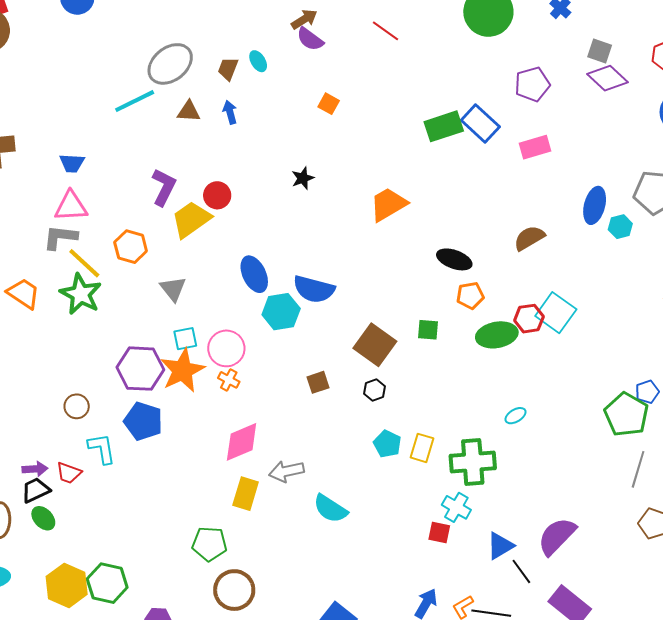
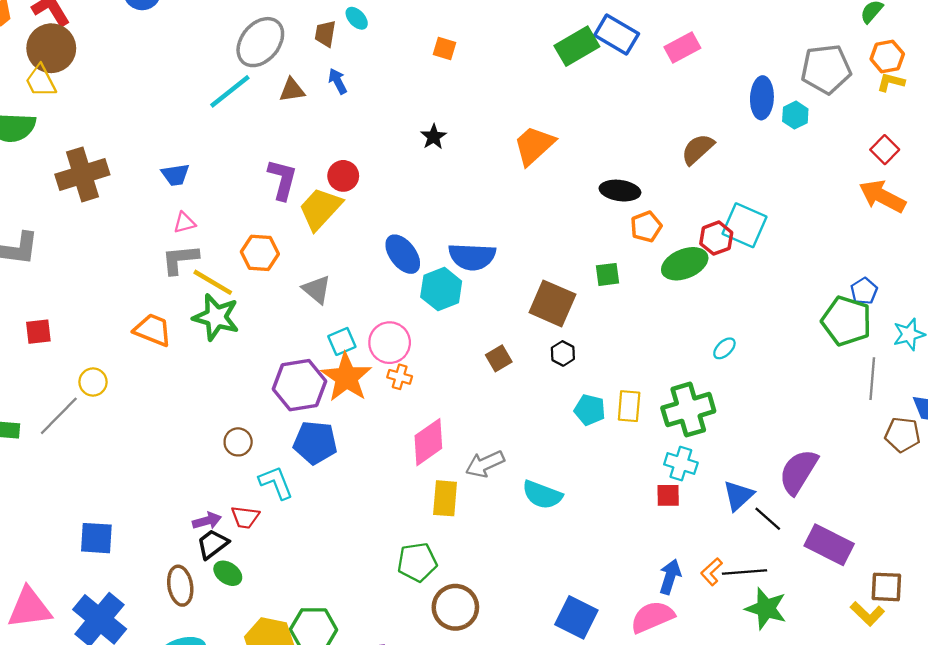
pink triangle: (71, 206) -> (184, 223), size x0.6

